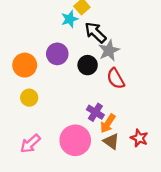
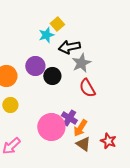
black arrow: (95, 33) -> (69, 47), turned -55
black circle: (88, 65) -> (52, 76), moved
pink circle: (75, 140) -> (51, 127), moved

